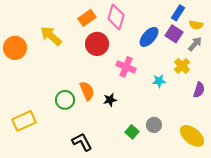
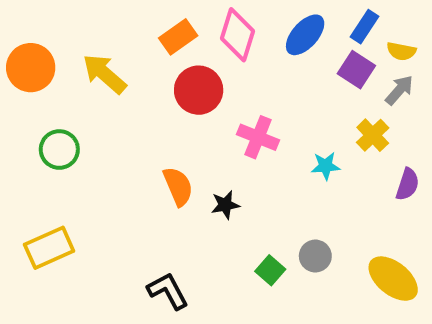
blue ellipse: (149, 37) -> (305, 35), moved
orange circle: (15, 48) -> (31, 68), moved
green circle: (65, 100) -> (59, 150), moved

